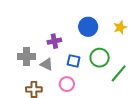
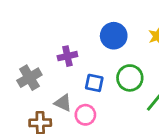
gray cross: (26, 57) -> (29, 78), turned -30
gray triangle: (47, 64) -> (63, 103), moved

